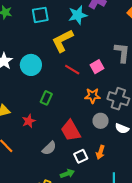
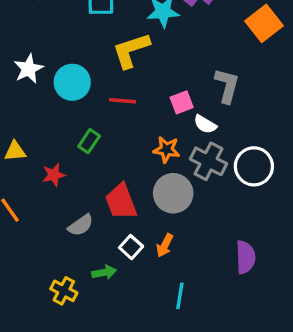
red line: (72, 70) -> (123, 101), moved, turned -35
gray circle: (101, 121) -> (173, 193), size x1.5
white semicircle: (122, 128) -> (205, 124), moved
white square: (81, 156) -> (131, 247), turned -32

